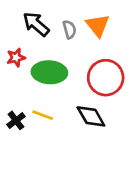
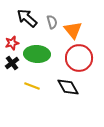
orange triangle: (98, 25) -> (73, 30), moved
black cross: (16, 120) -> (12, 63), moved

